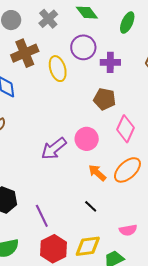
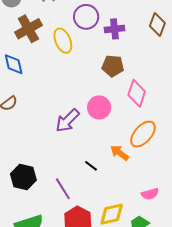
orange arrow: (97, 173) -> (120, 153), moved
black line: (91, 206) -> (91, 166), moved

